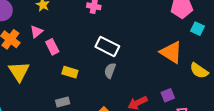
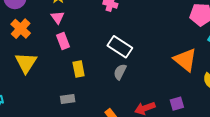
pink triangle: (36, 32) -> (58, 17), moved, turned -32
yellow rectangle: (70, 72) -> (79, 69), turned 56

